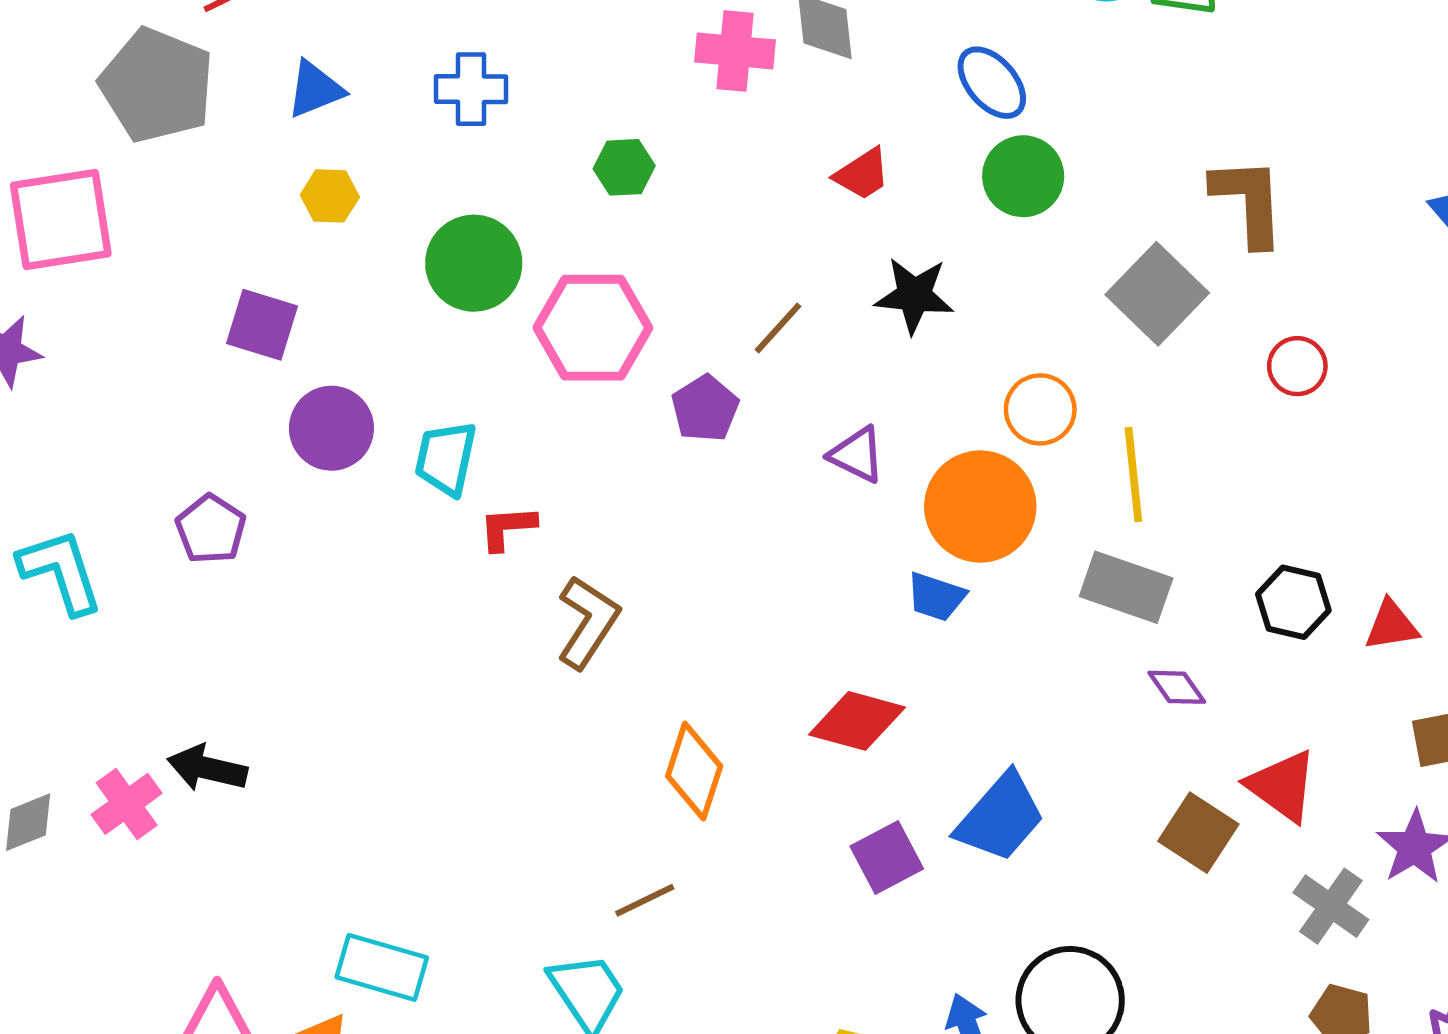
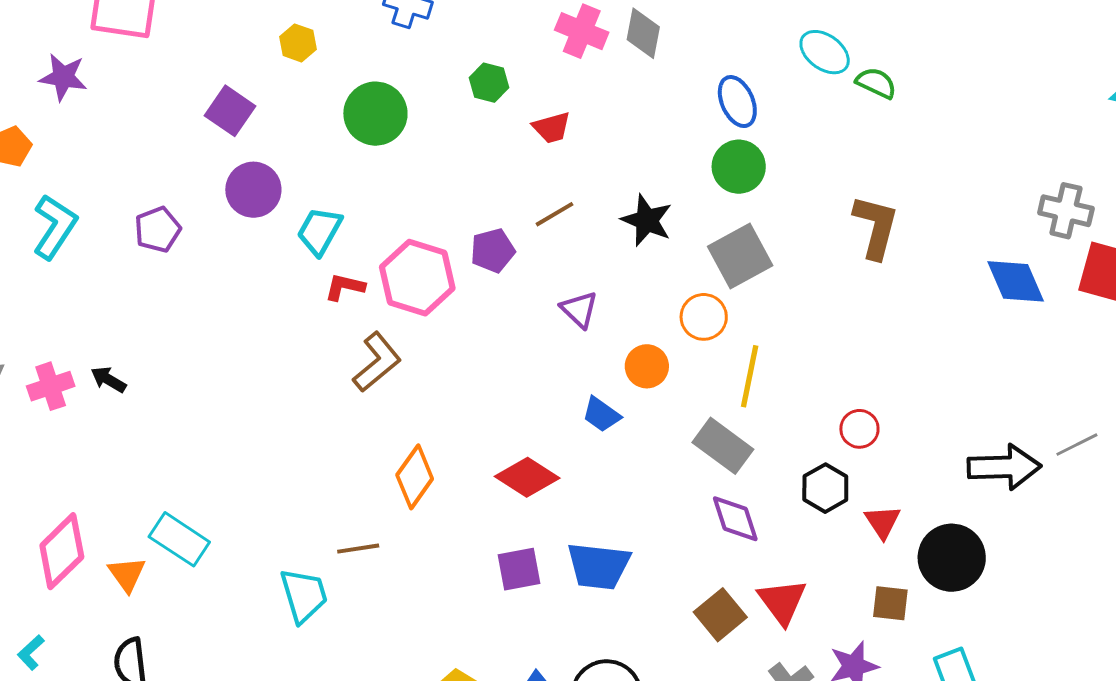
red trapezoid: (862, 174) -> (552, 128), moved
gray square: (1157, 294) -> (740, 256), moved
pink hexagon: (593, 328) -> (417, 278), moved
red circle: (1297, 366) -> (859, 429), moved
orange circle: (980, 506) -> (647, 366), size x0.6
cyan L-shape: (61, 571) -> (55, 227), turned 34
red triangle: (1391, 625) -> (883, 522), turned 48
purple diamond: (1177, 687) -> (735, 519), size x1.4
black arrow: (207, 768) -> (108, 380), size x0.7
blue trapezoid: (1000, 817) -> (599, 566), turned 38

